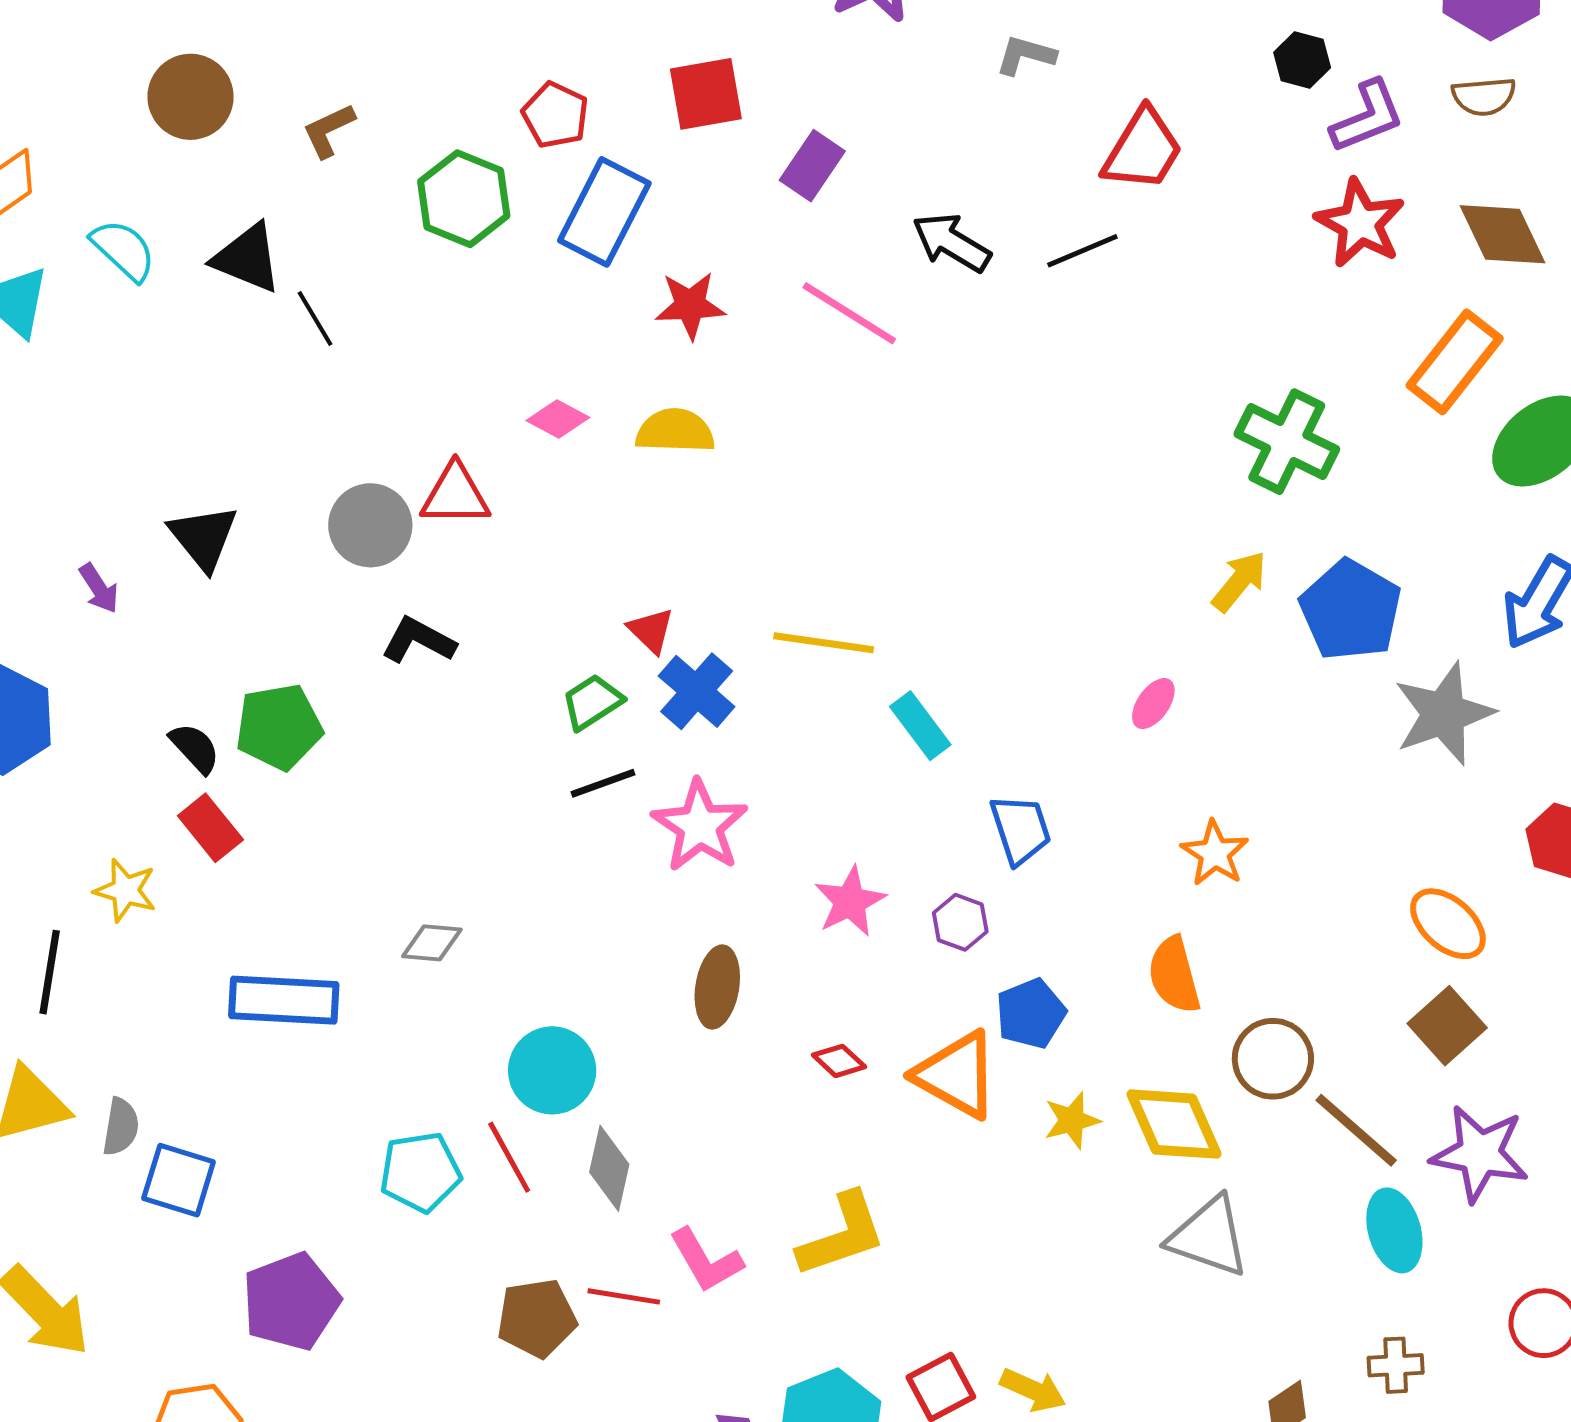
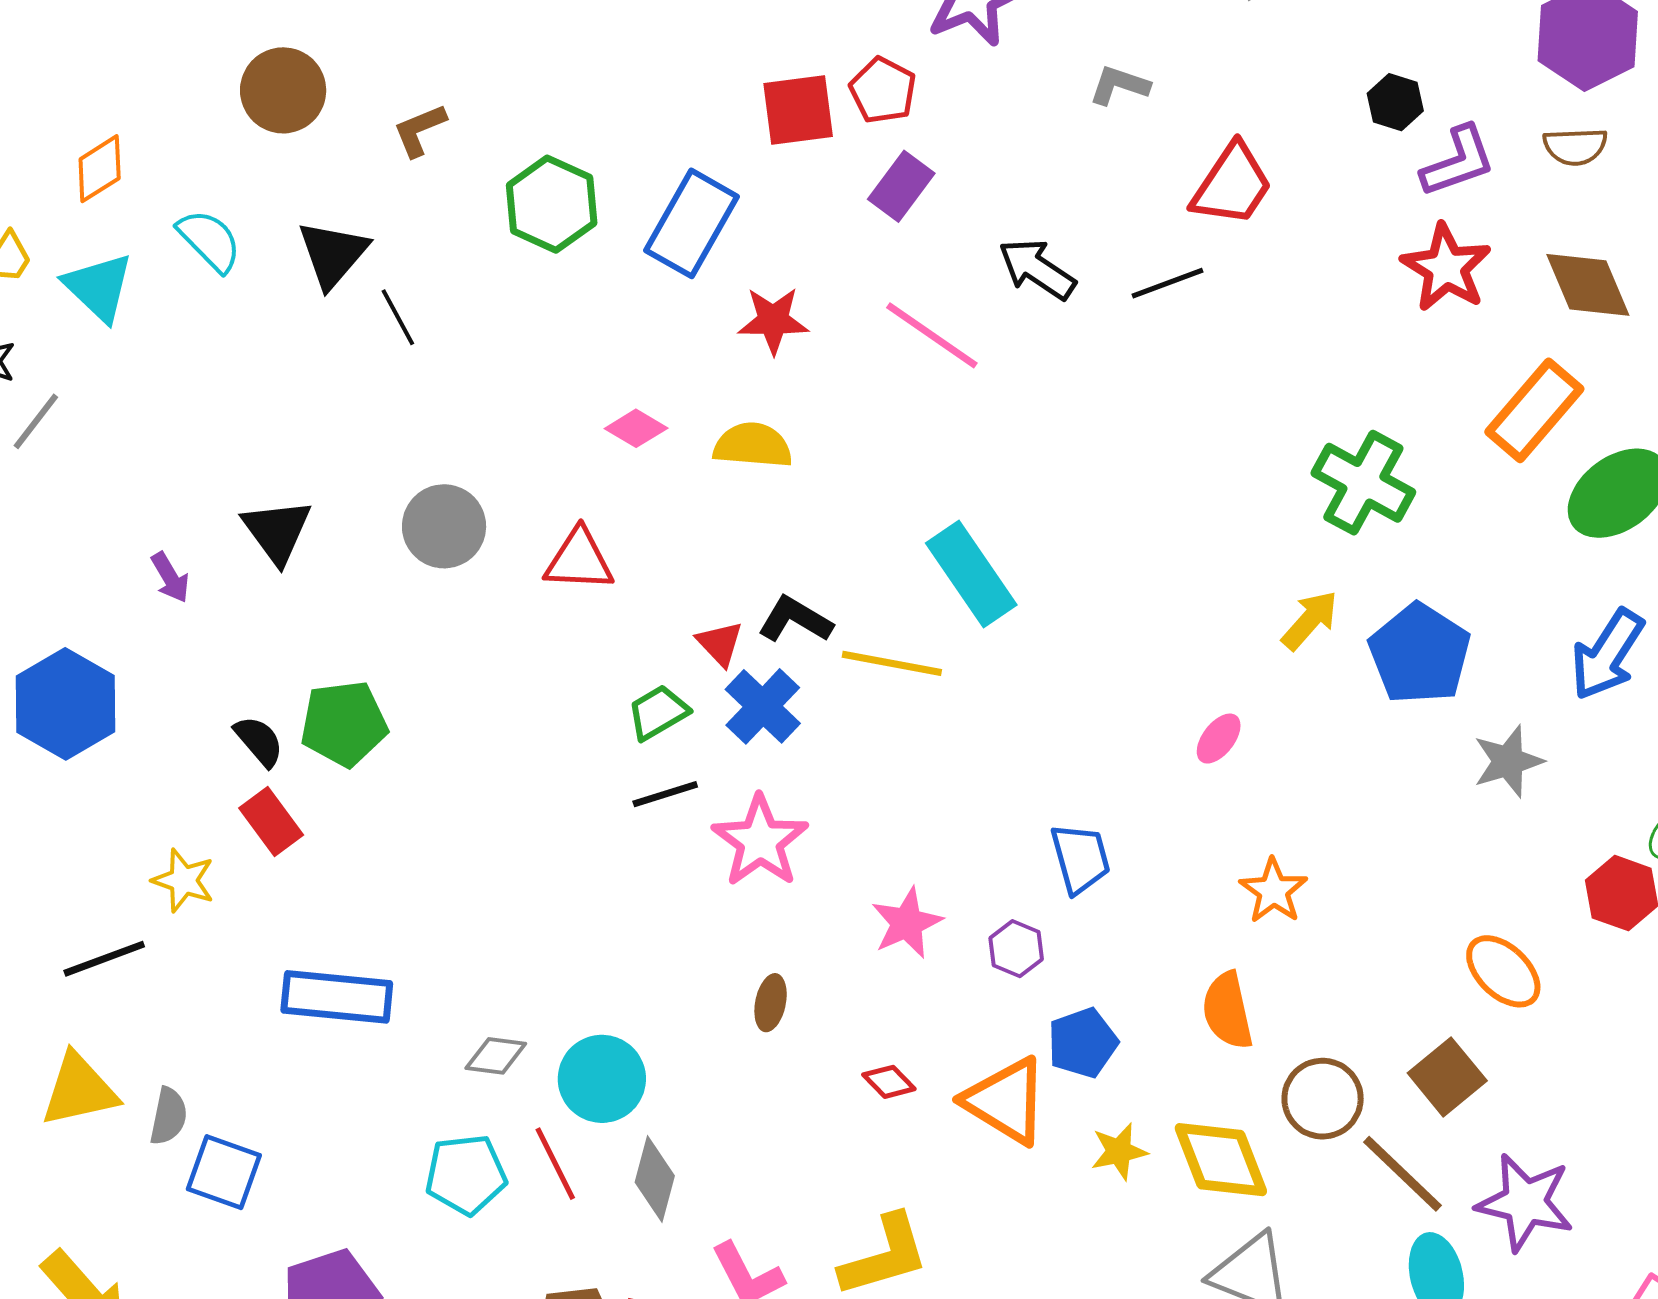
red pentagon: (555, 115) -> (883, 90), moved
black triangle: (247, 258) -> (333, 254), turned 46
red triangle: (455, 495) -> (579, 560), moved
black L-shape: (418, 640) -> (795, 620), moved
gray star: (1444, 714) -> (1508, 761), size x0.7
cyan rectangle: (920, 726) -> (971, 574), moved, size x1.5
gray diamond: (432, 943) -> (496, 1056), moved
black line: (50, 972) -> (104, 959), turned 58
brown ellipse: (717, 987) -> (771, 1003), size x0.7
brown square: (1447, 1026) -> (1447, 1077), moved

